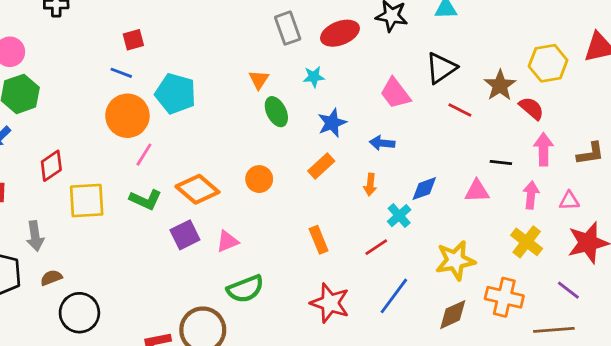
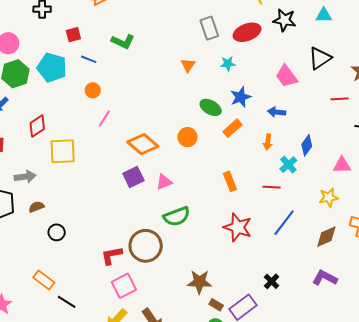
red square: (133, 40) -> (73, 35), moved
cyan pentagon: (176, 94) -> (52, 68), moved
red line: (460, 110) -> (340, 99), moved, turned -30
green ellipse: (276, 112) -> (211, 107), moved, turned -35
orange circle: (127, 116) -> (93, 90), size x0.5
blue diamond: (424, 189) -> (307, 145), turned -35
pink triangle: (477, 191) -> (342, 165), moved
green L-shape: (146, 200) -> (123, 42), moved
gray arrow: (35, 236) -> (25, 177), turned -90
red line: (376, 247) -> (272, 187), turned 36
yellow star: (455, 260) -> (329, 197), size x0.7
black circle: (79, 313) -> (57, 232), size x0.6

